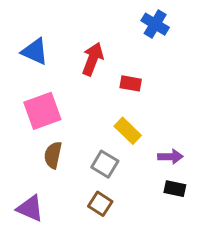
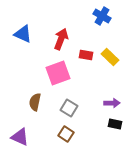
pink square: (42, 111) -> (58, 73), moved
yellow rectangle: (128, 131) -> (110, 57), moved

